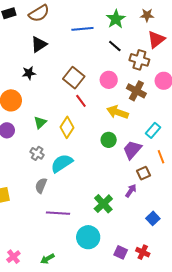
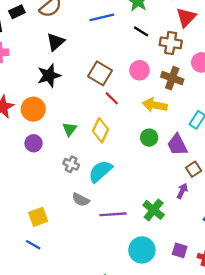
black star: (29, 73) -> (49, 76), size x1.5
purple trapezoid: (132, 150) -> (177, 145), turned -60
gray semicircle: (41, 186) -> (81, 200), turned -77
purple line: (58, 213) -> (113, 214), moved
purple square: (121, 252) -> (180, 250), moved

